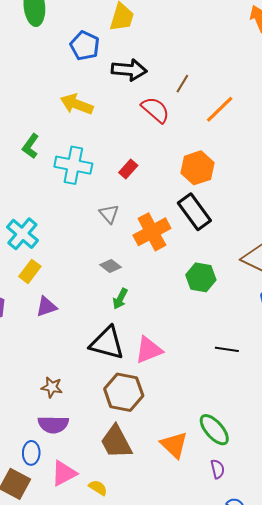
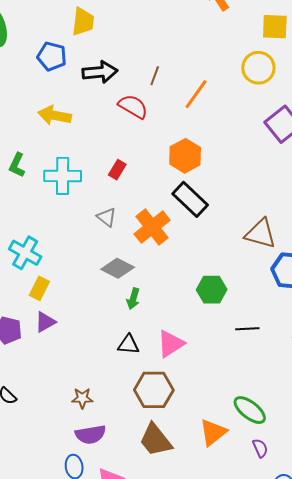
gray diamond: (110, 266) -> (118, 268), size x1.5
green hexagon: (201, 277) -> (212, 290), moved
purple triangle: (46, 307) -> (45, 322), moved
black triangle: (107, 343) -> (128, 345), size x0.6
orange triangle: (174, 445) -> (213, 432), turned 48

